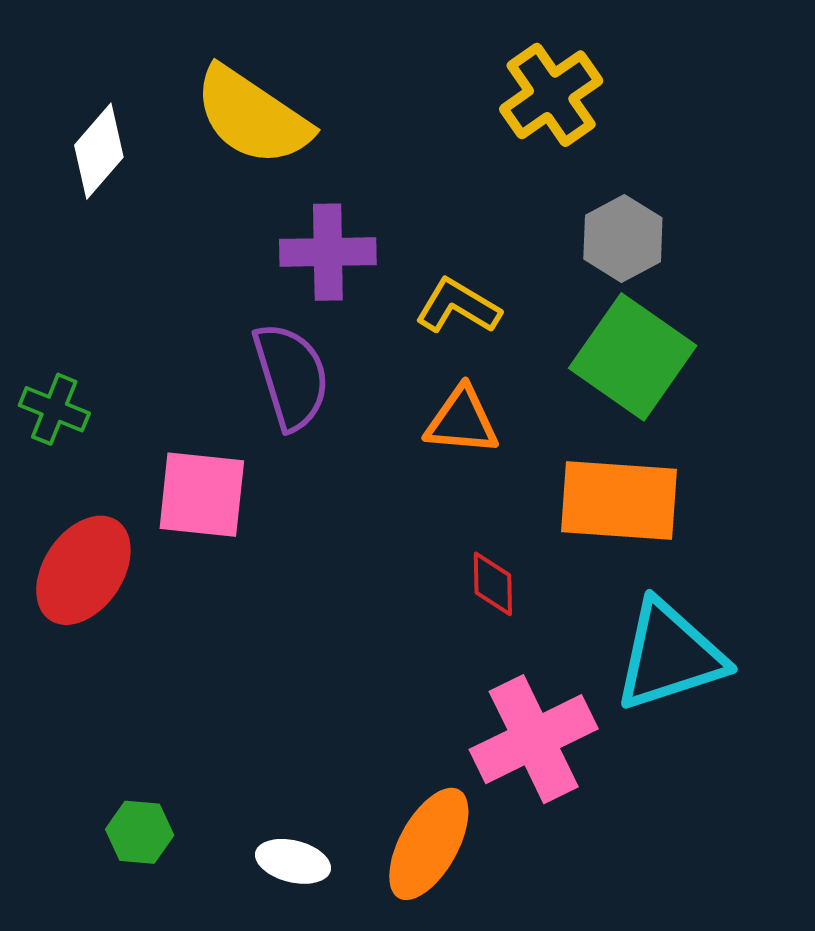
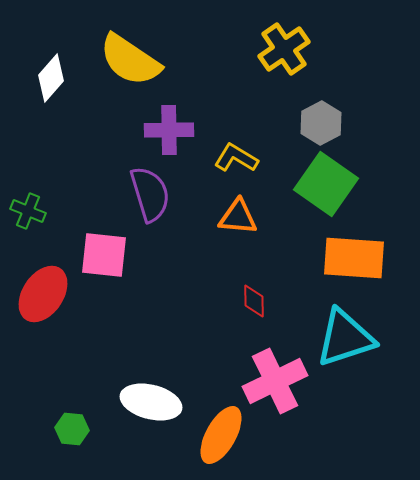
orange rectangle: (619, 500) -> (354, 258), moved
white ellipse: (293, 861) -> (151, 402), moved, size x1.6

